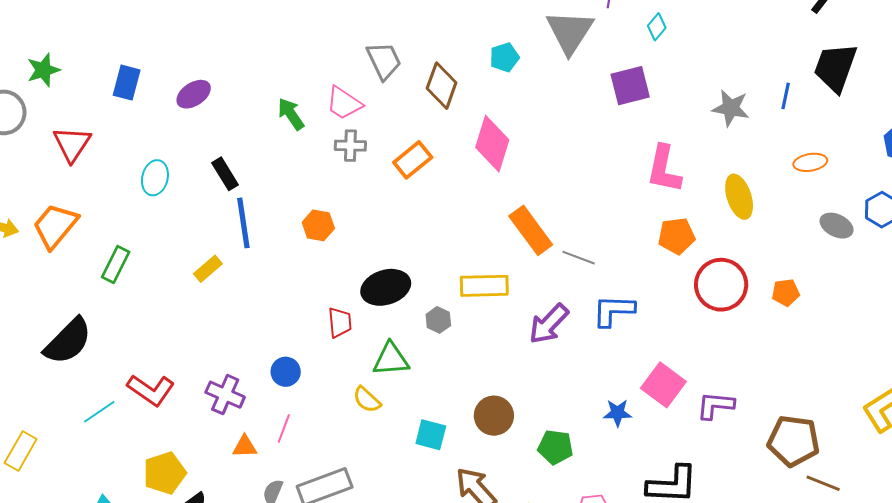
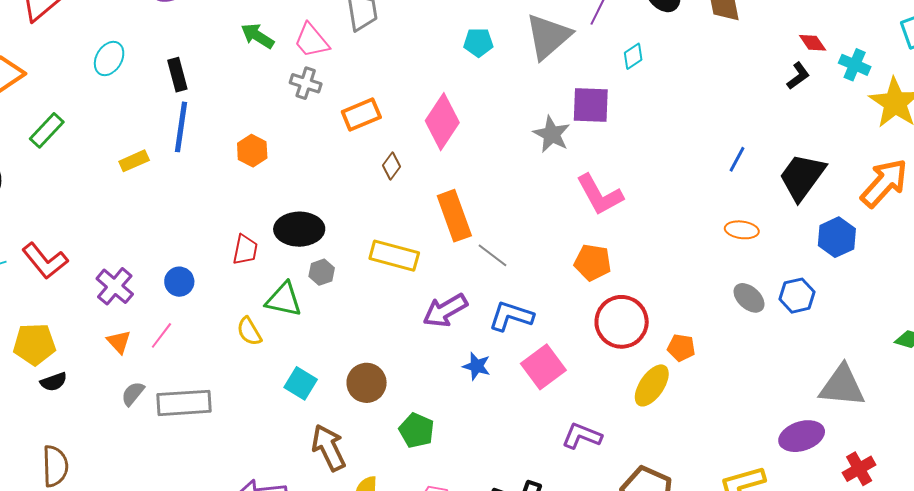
black trapezoid: (835, 67) -> (802, 177), moved
brown diamond: (442, 86) -> (391, 166), moved, size x0.6
gray star: (731, 108) -> (552, 134), moved
green arrow: (291, 114) -> (258, 36), turned -40
pink L-shape: (664, 169) -> (600, 195), turned -57
yellow ellipse: (739, 197) -> (652, 385), moved, turned 36
gray hexagon: (438, 320) -> (322, 272), moved
pink square: (663, 385) -> (543, 367), moved
blue star: (618, 413) -> (477, 366), moved
orange triangle: (245, 447) -> (119, 342), turned 32

